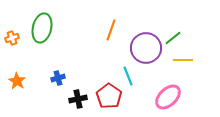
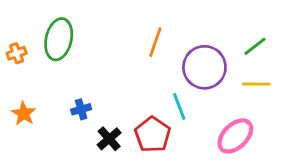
green line: (173, 38) -> (255, 46), moved
black cross: (78, 99) -> (109, 139), turned -30

